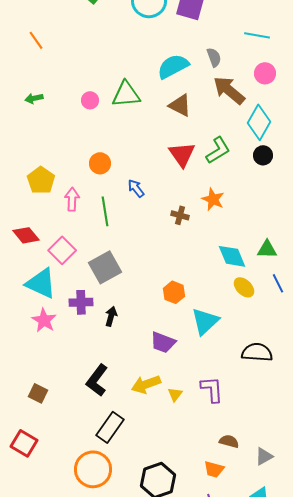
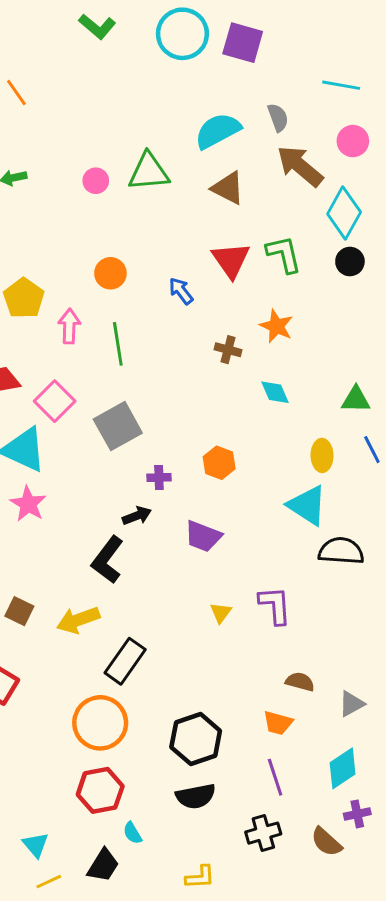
green L-shape: (218, 150) -> (284, 254), turned -72
blue arrow: (136, 188) -> (181, 291), moved
cyan diamond: (232, 256) -> (275, 392), moved, size x0.7
yellow ellipse: (244, 287) -> (322, 455), turned 45
purple cross: (81, 302) -> (159, 477), moved, size x0.7
black arrow: (111, 316) -> (137, 516), moved, turned 54
cyan triangle: (205, 321) -> (307, 505), moved, turned -44
black L-shape: (97, 380) -> (108, 560), moved
yellow arrow: (146, 384) -> (78, 620), moved

